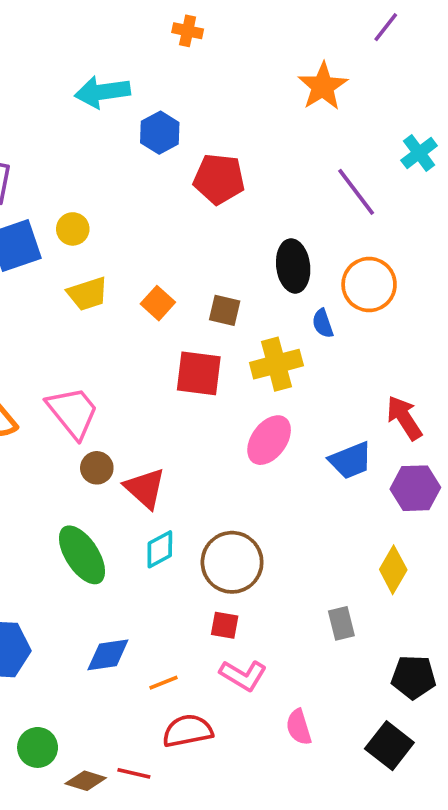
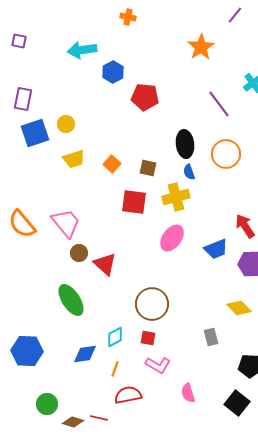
blue semicircle: (323, 323) -> (189, 172), moved
cyan diamond: (160, 549) -> (115, 337), moved
yellow diamond: (393, 570) -> (239, 308), turned -75
orange line: (163, 683) -> (115, 369), turned -49

